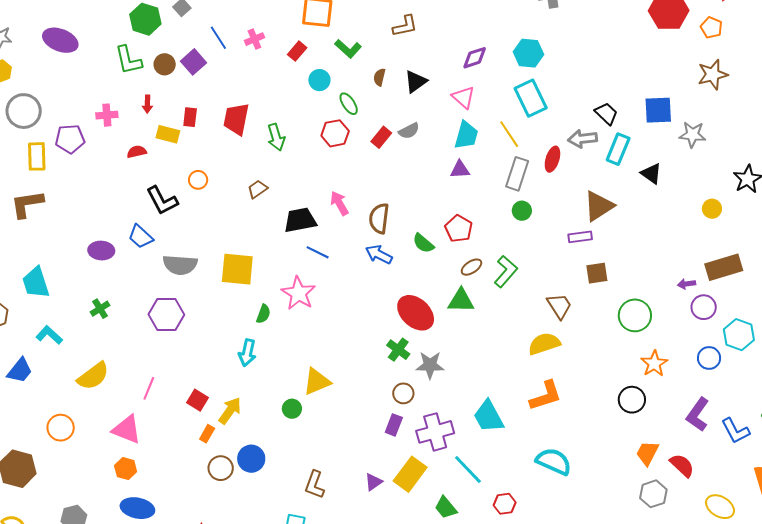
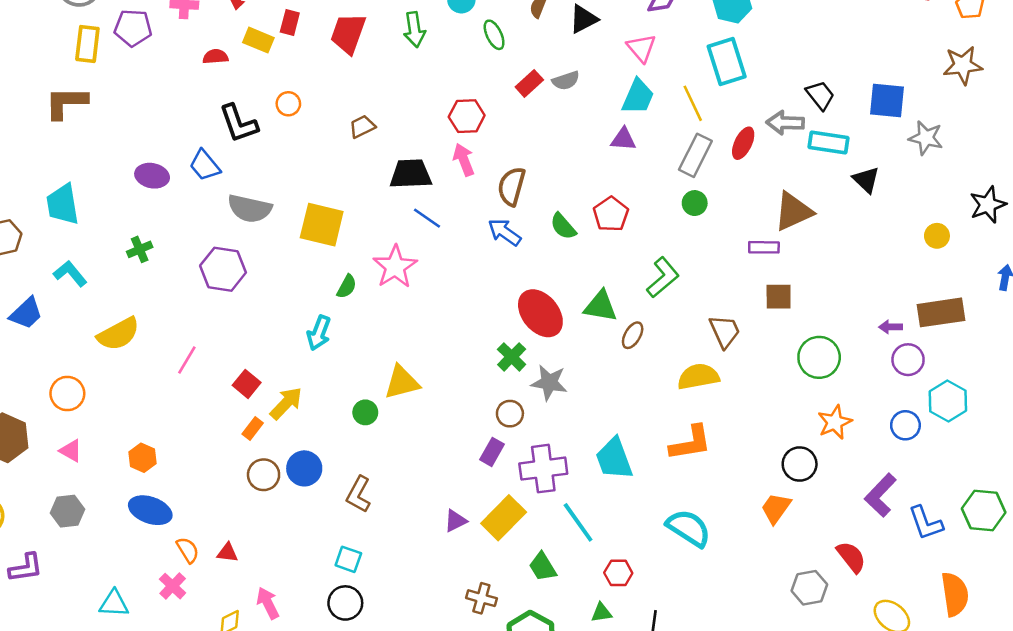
red hexagon: (335, 133) -> (467, 116), moved
green arrow: (276, 137) -> (414, 30), moved
cyan rectangle: (618, 149) -> (829, 143), turned 68
brown ellipse: (471, 267) -> (633, 335), moved, turned -35
pink triangle: (127, 430) -> (71, 451), moved, size x0.6
orange trapezoid: (647, 453) -> (776, 508), moved
brown L-shape: (315, 485) -> (359, 494), moved

